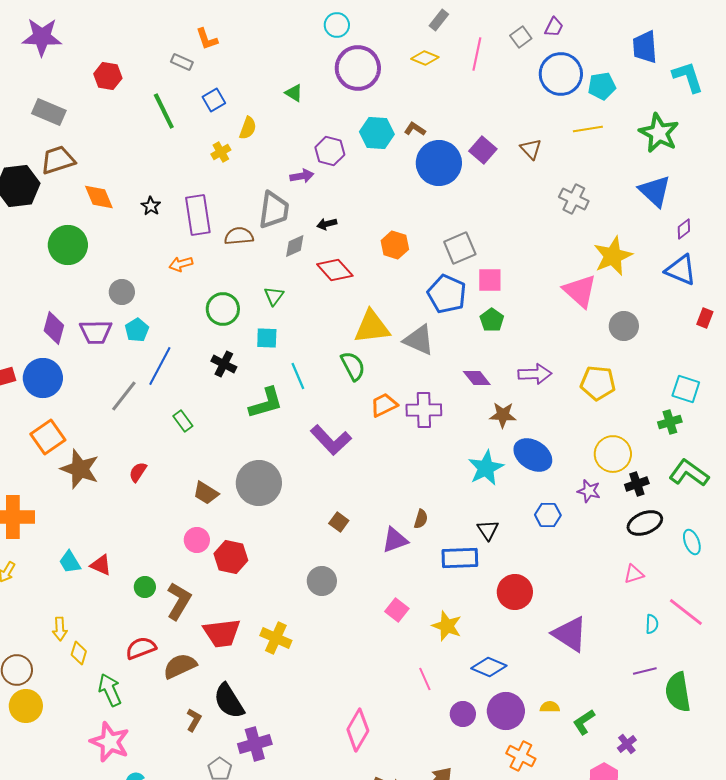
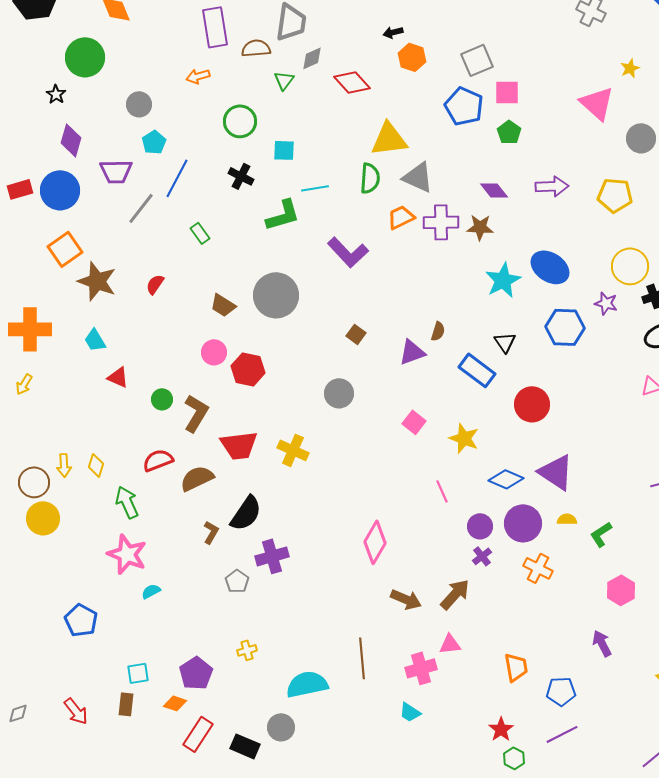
black star: (151, 206) -> (56, 94), moved
black arrow: (327, 224) -> (393, 32), moved
yellow star: (613, 256) -> (630, 68), size x0.5
green triangle: (274, 296) -> (284, 80), moved
purple trapezoid: (96, 332) -> (116, 171), moved
gray triangle: (419, 340) -> (418, 177), moved
green semicircle: (353, 366) -> (370, 178), turned 32
cyan line: (298, 376) -> (315, 188), turned -76
brown star: (503, 415) -> (480, 227), moved
blue hexagon: (548, 515) -> (565, 327), size x1.5
blue rectangle: (460, 558) -> (477, 370), turned 39
cyan trapezoid: (70, 562) -> (95, 340), moved
yellow arrow: (60, 629) -> (64, 465), moved
purple triangle: (570, 634) -> (556, 472), moved
black semicircle: (229, 701) -> (246, 513), turned -114
purple cross: (627, 744) -> (482, 556), moved

